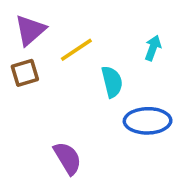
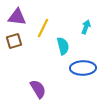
purple triangle: (30, 30) -> (17, 17), turned 48
yellow line: (76, 50) -> (43, 28), turned -30

